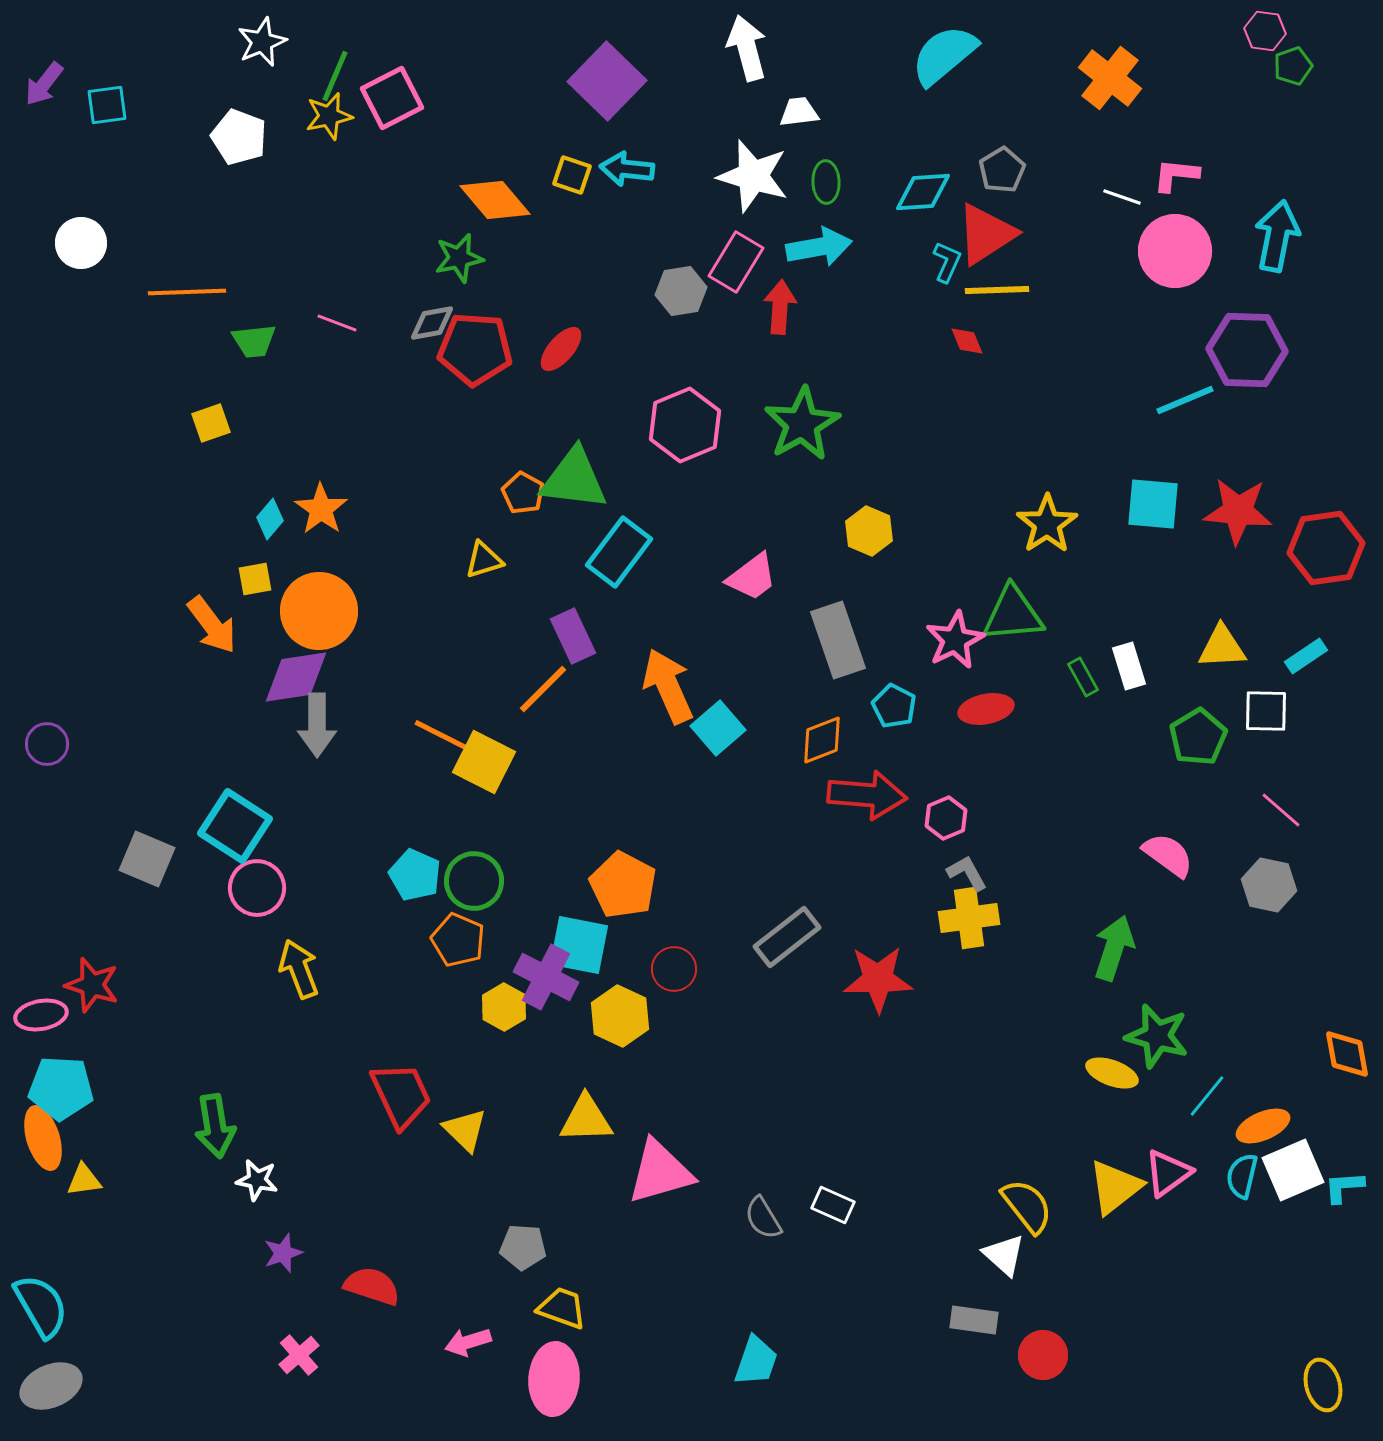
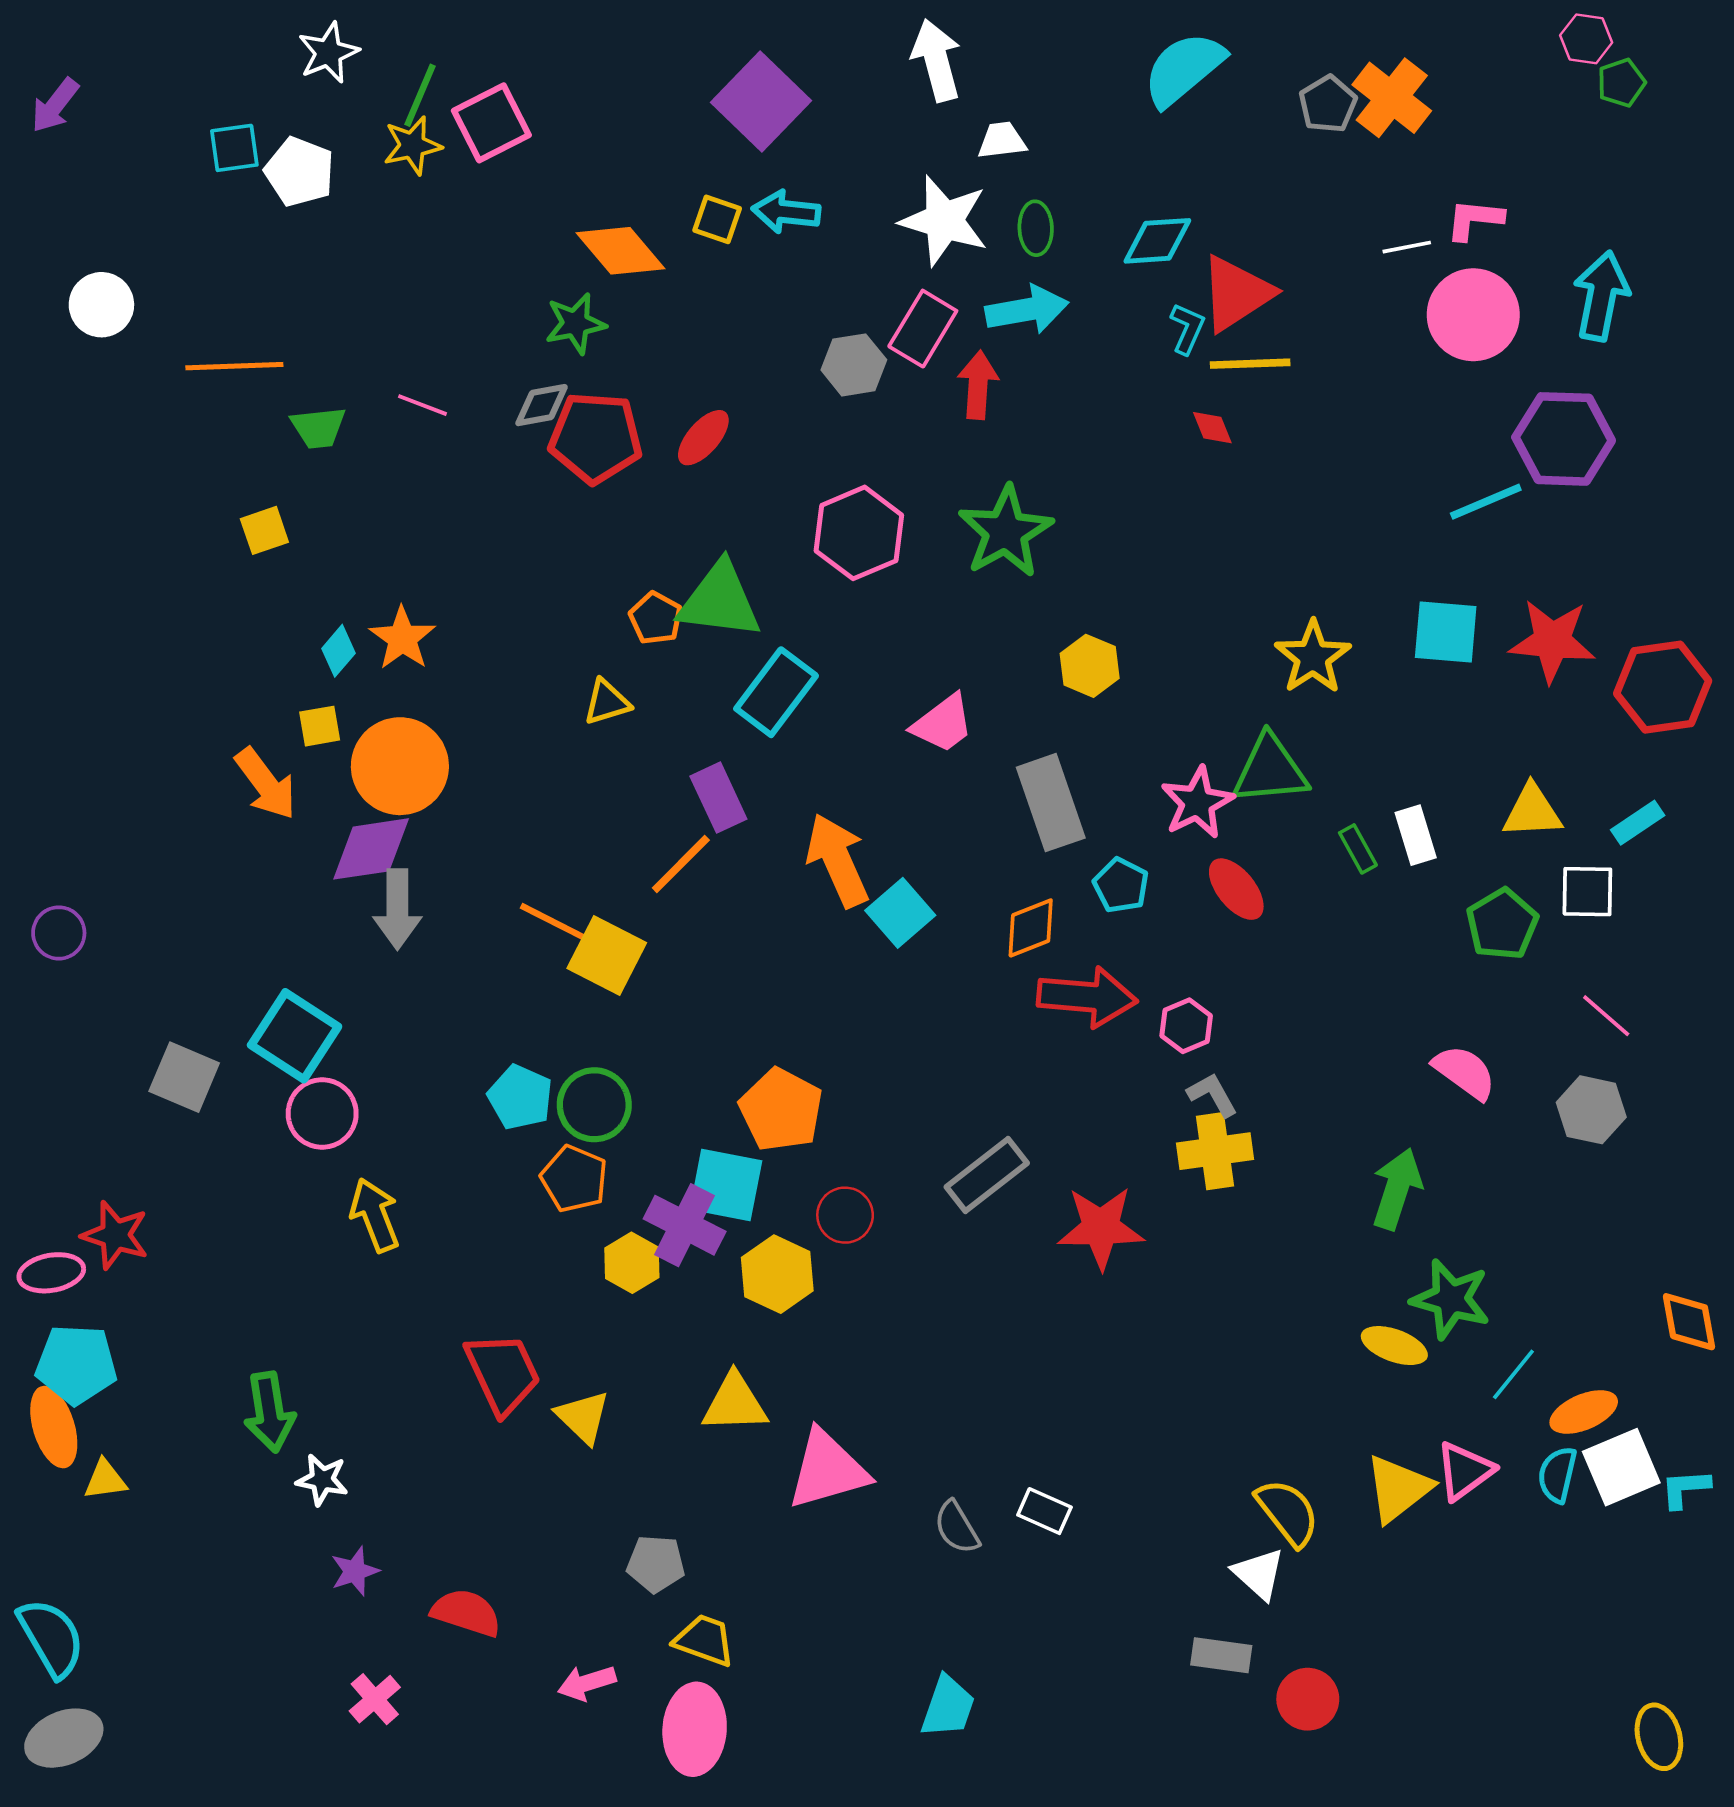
cyan square: (107, 105) -> (234, 148), moved
gray pentagon: (1002, 170) -> (1328, 104), moved
white line: (1122, 197) -> (1407, 247), turned -30
red ellipse: (986, 709) -> (1236, 889), turned 62

